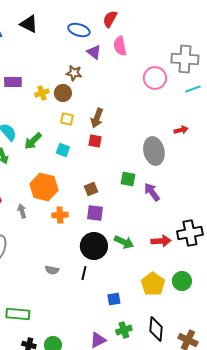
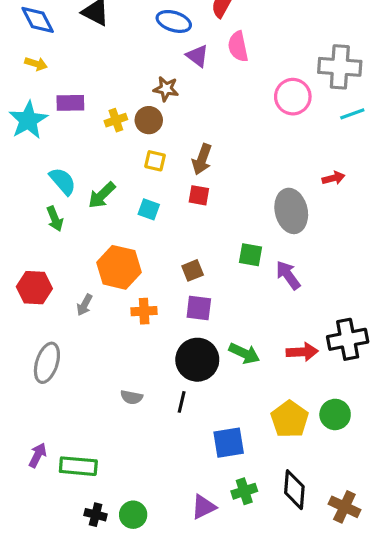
gray arrow: (22, 211) -> (85, 305), turned -136
blue square: (114, 299) -> (229, 443), size x1.5

